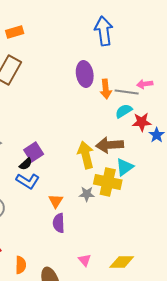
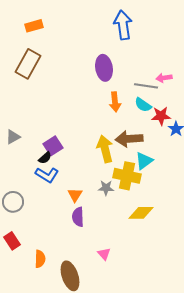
orange arrow: (106, 89) -> (115, 102), moved
cyan semicircle: (124, 111) -> (143, 105), turned -114
yellow diamond: (122, 262) -> (141, 213), moved

